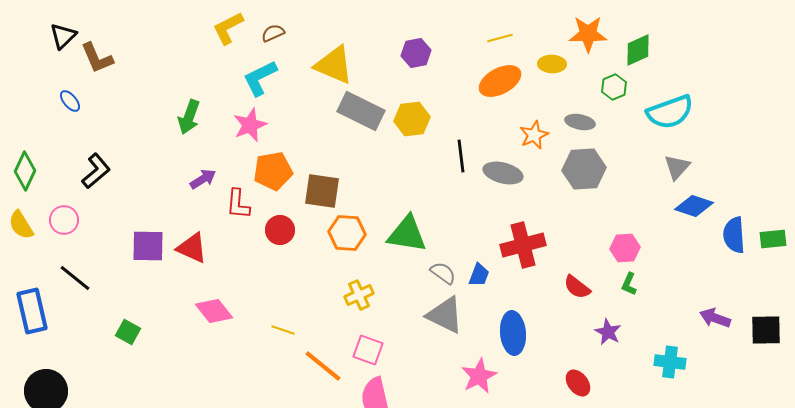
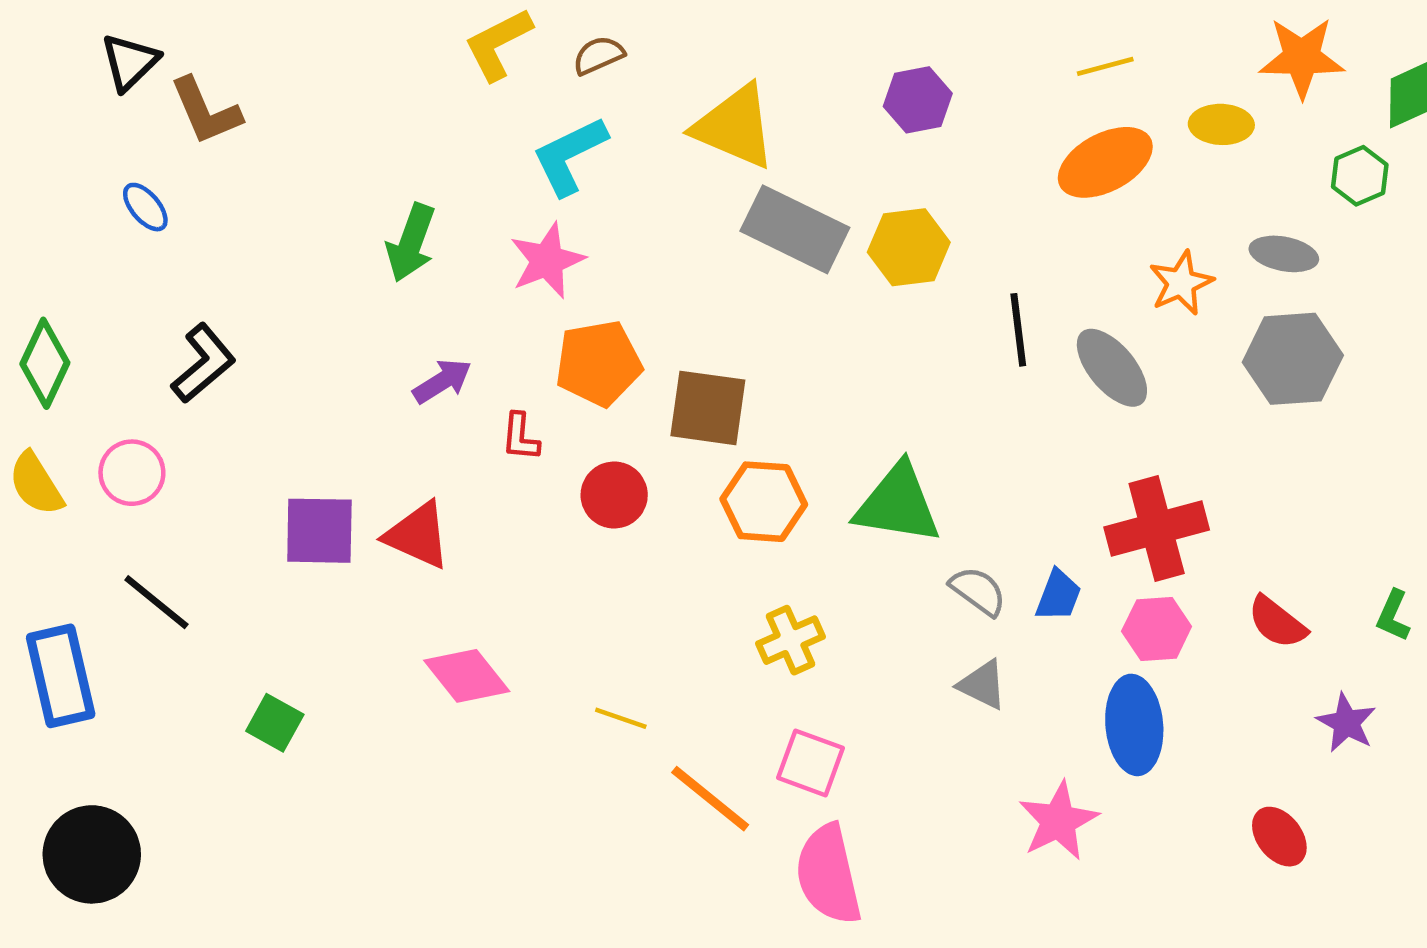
gray ellipse: (503, 173) -> (1112, 368), turned 36
red L-shape: (238, 204) -> (520, 437), size x0.7
pink hexagon: (625, 248) -> (1157, 629), moved
gray triangle: (445, 315) -> (982, 685), size x0.6

